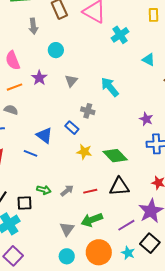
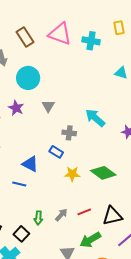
cyan cross: (120, 35) -> (91, 41), moved, turned -36
cyan circle: (56, 50) -> (28, 78), size x1.5
cyan arrow: (110, 87) -> (95, 118), moved
black triangle: (119, 187) -> (112, 216), moved
green arrow: (44, 190) -> (38, 218), turned 88
black square: (25, 203) -> (21, 234), turned -35

